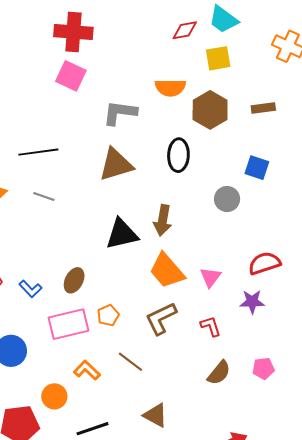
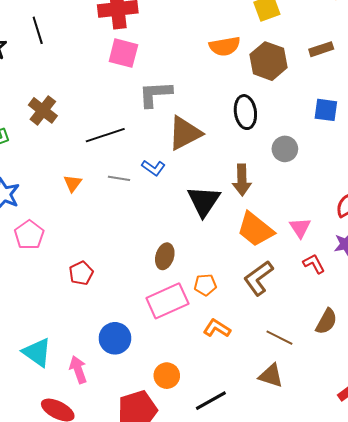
gray L-shape: (120, 113) -> (155, 94), moved
gray circle: (227, 199) -> (285, 149), moved
black triangle: (122, 234) -> (204, 201), turned -33
blue L-shape: (31, 289) -> (153, 168), moved
orange pentagon: (108, 315) -> (205, 285), turned 30
red L-shape: (211, 326) -> (314, 264), moved
brown line: (130, 362) -> (279, 338), moved
orange L-shape: (87, 370) -> (217, 328), moved

